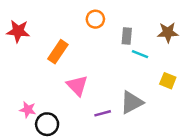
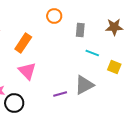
cyan line: (140, 54) -> (92, 53), moved
pink triangle: (77, 86) -> (27, 71), moved

